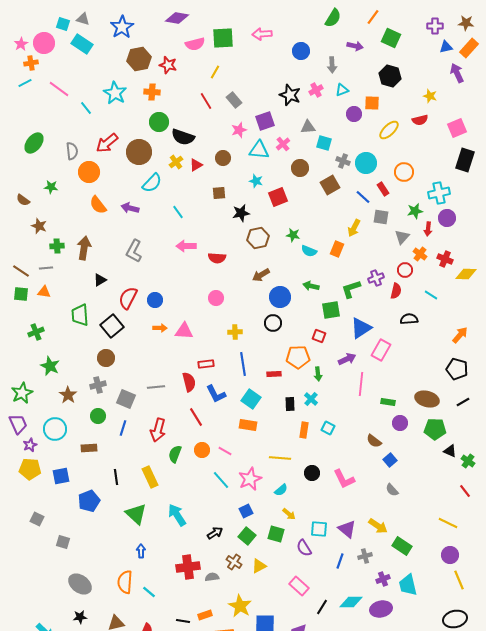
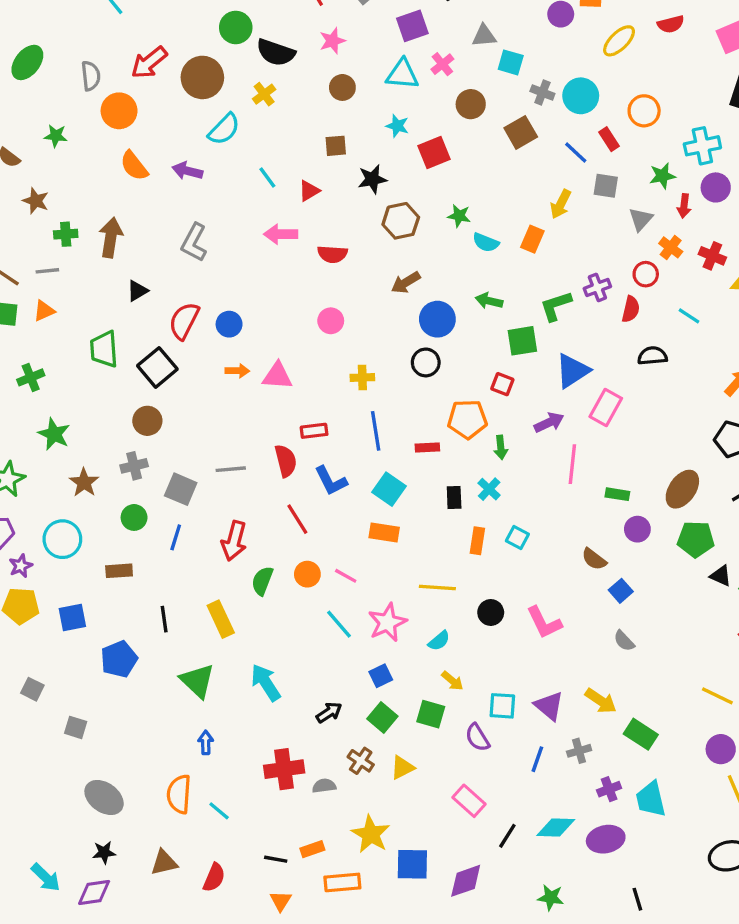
pink star: (239, 130) -> (332, 41), moved
red triangle: (196, 165) -> (309, 191), moved
orange triangle: (44, 292) -> (44, 311), turned -32
brown ellipse: (427, 399) -> (682, 489), turned -70

